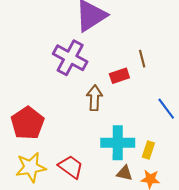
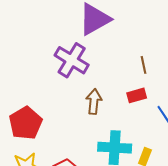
red rectangle: (119, 76) -> (137, 95), moved

